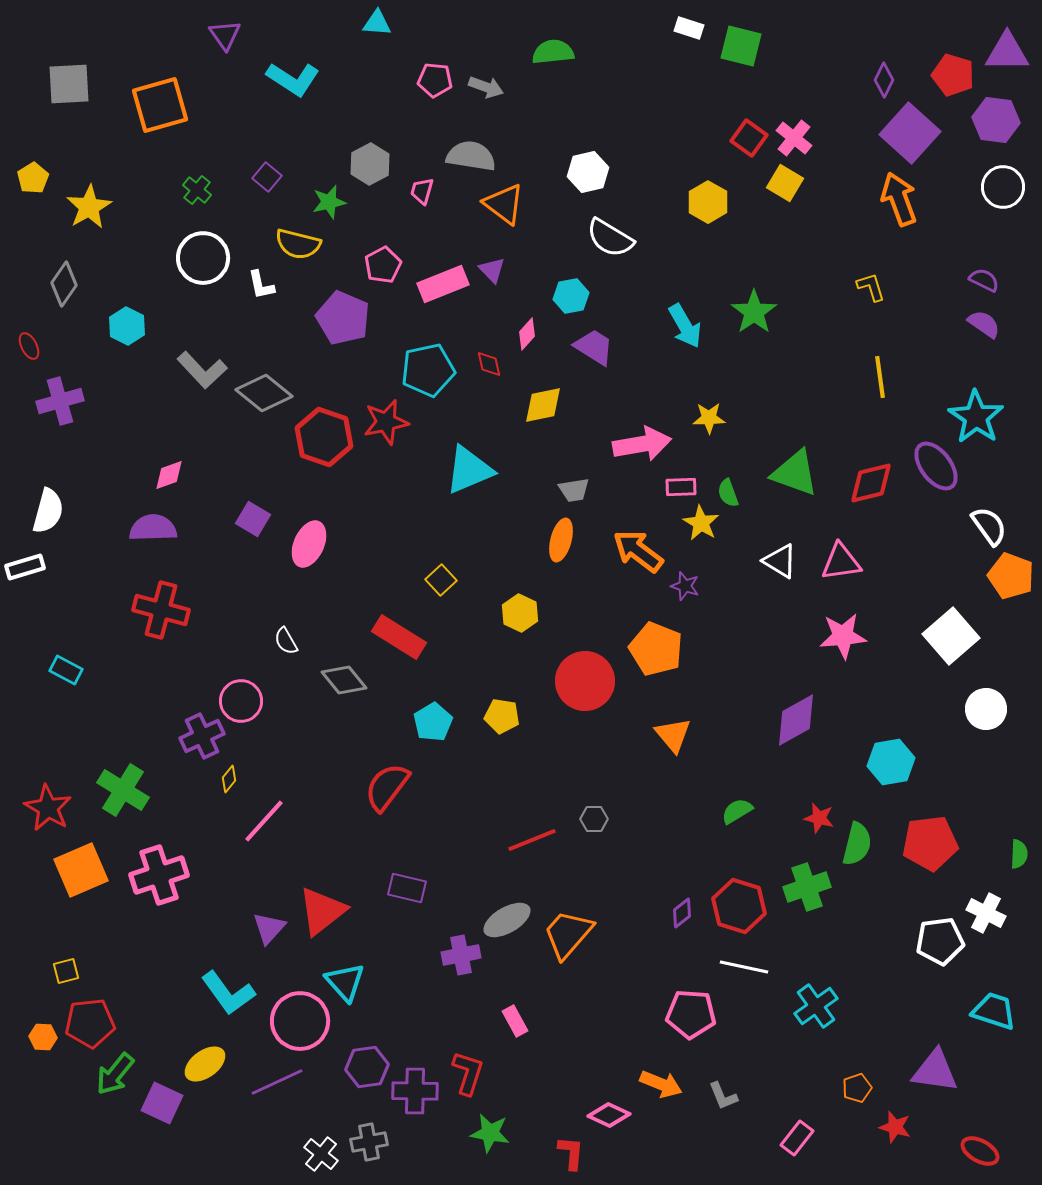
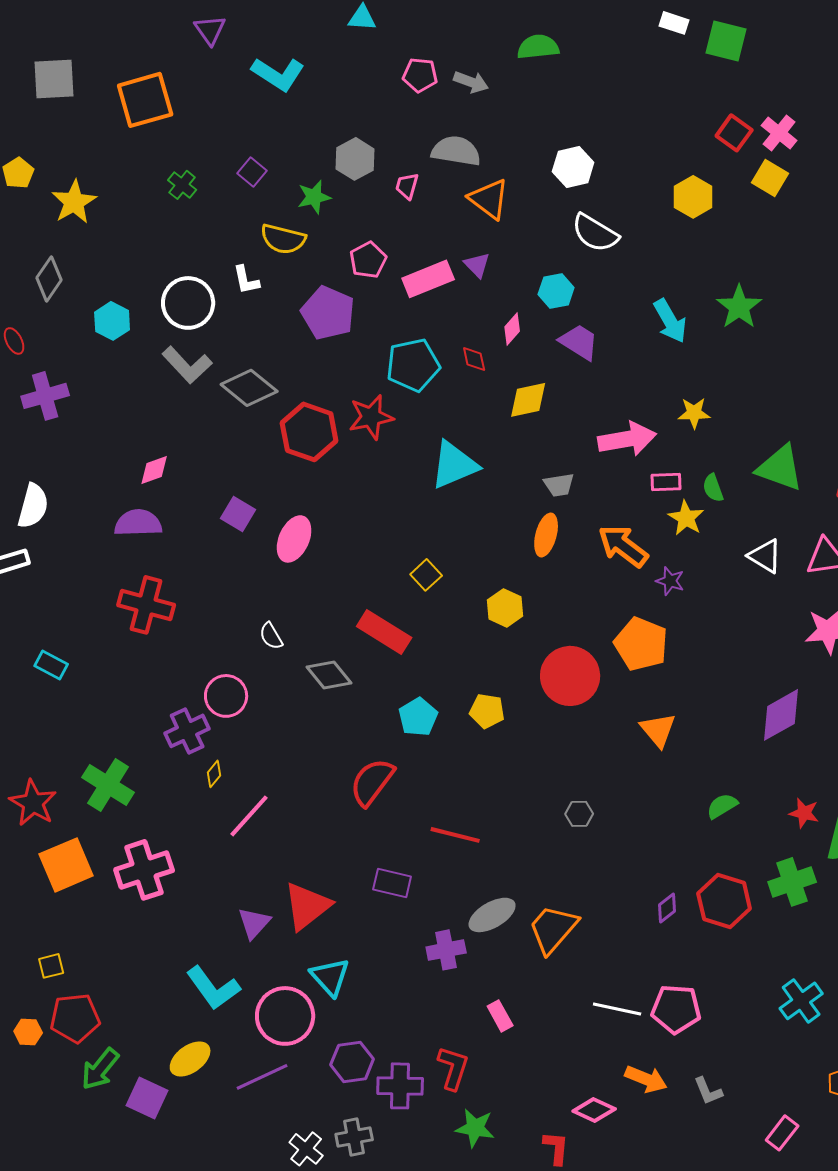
white circle: (203, 258) -> (188, 303), moved
red line: (532, 840) -> (455, 835), moved, turned 36
white line: (744, 967) -> (617, 1009), moved

